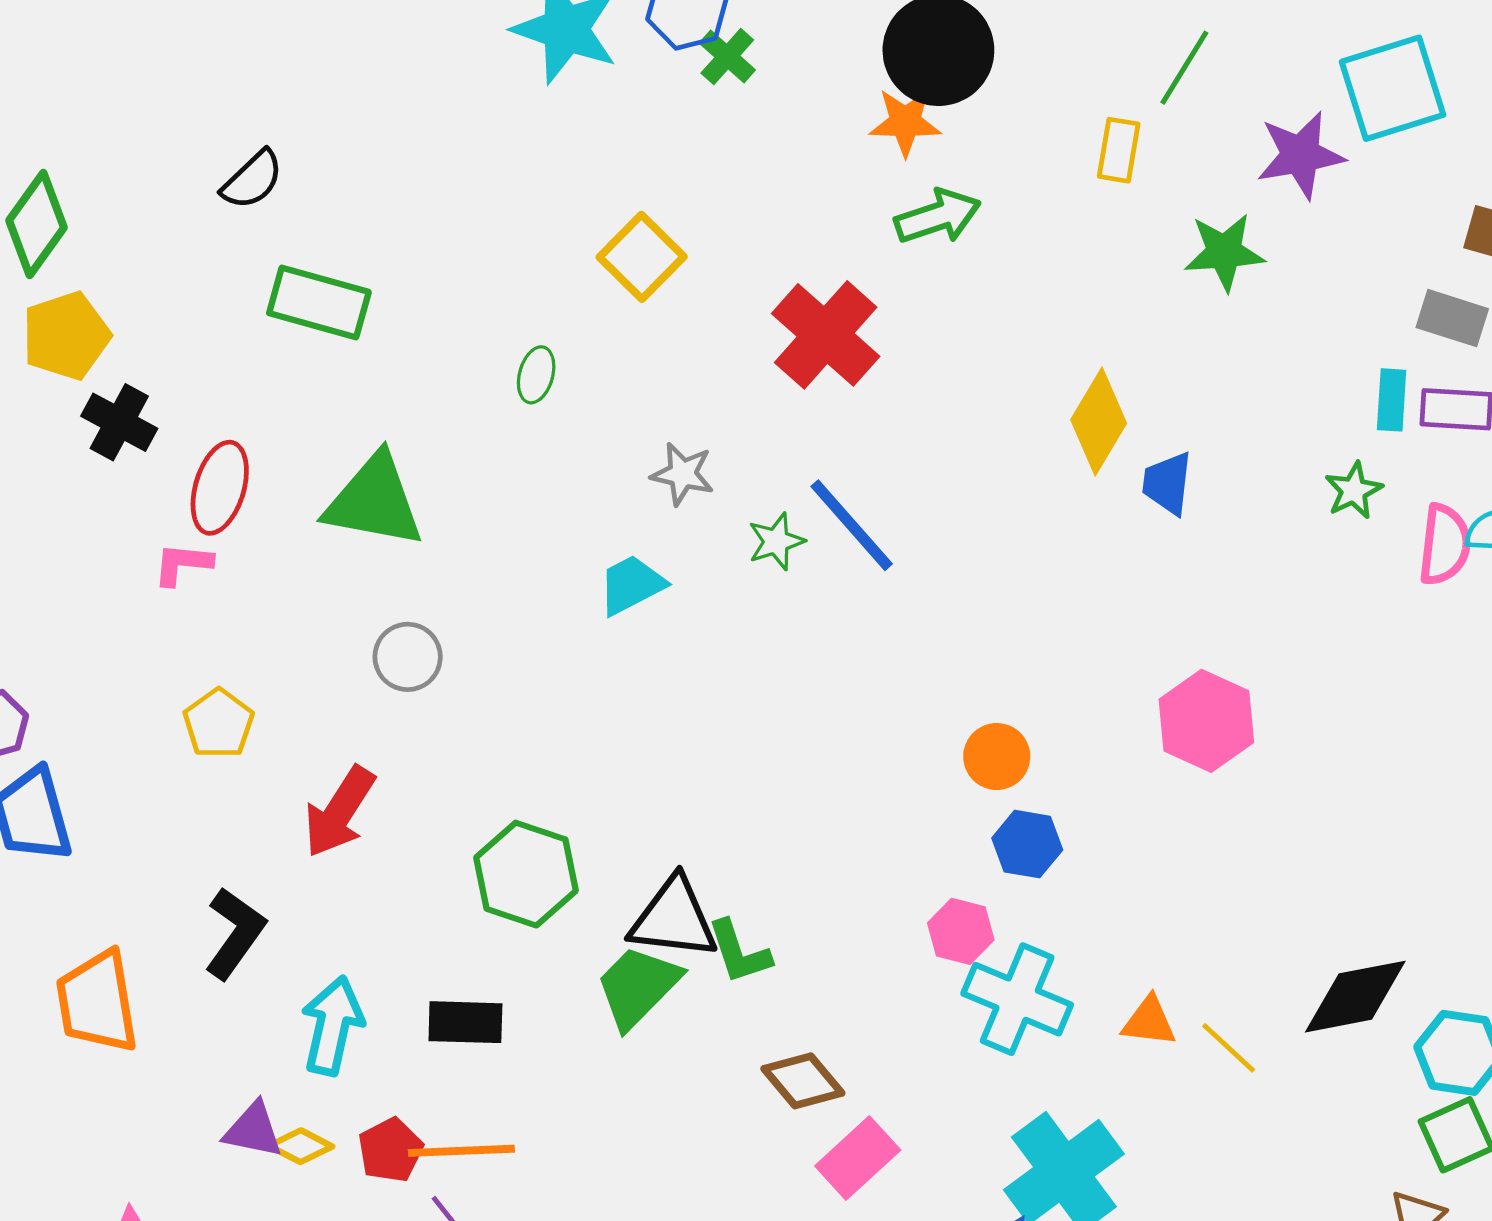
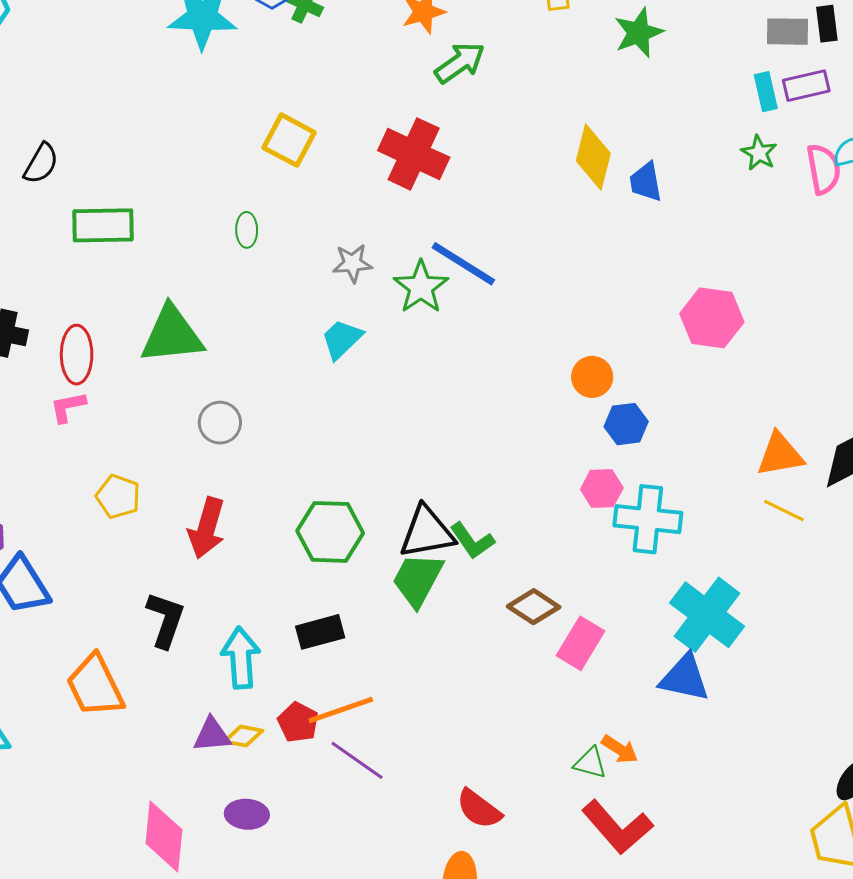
green star: (776, 541) -> (421, 287), size x1.5
orange triangle: (1149, 1021) -> (780, 455), moved, size x1.4

